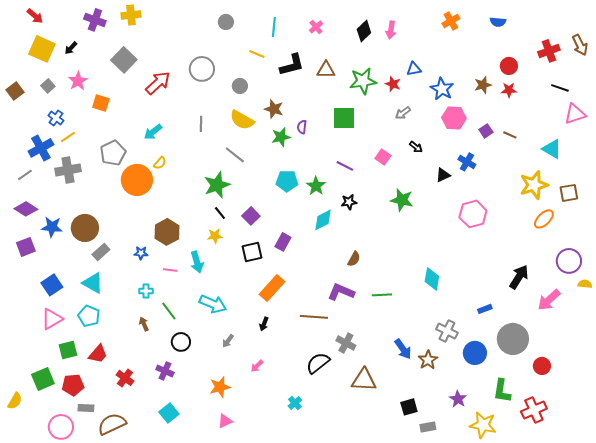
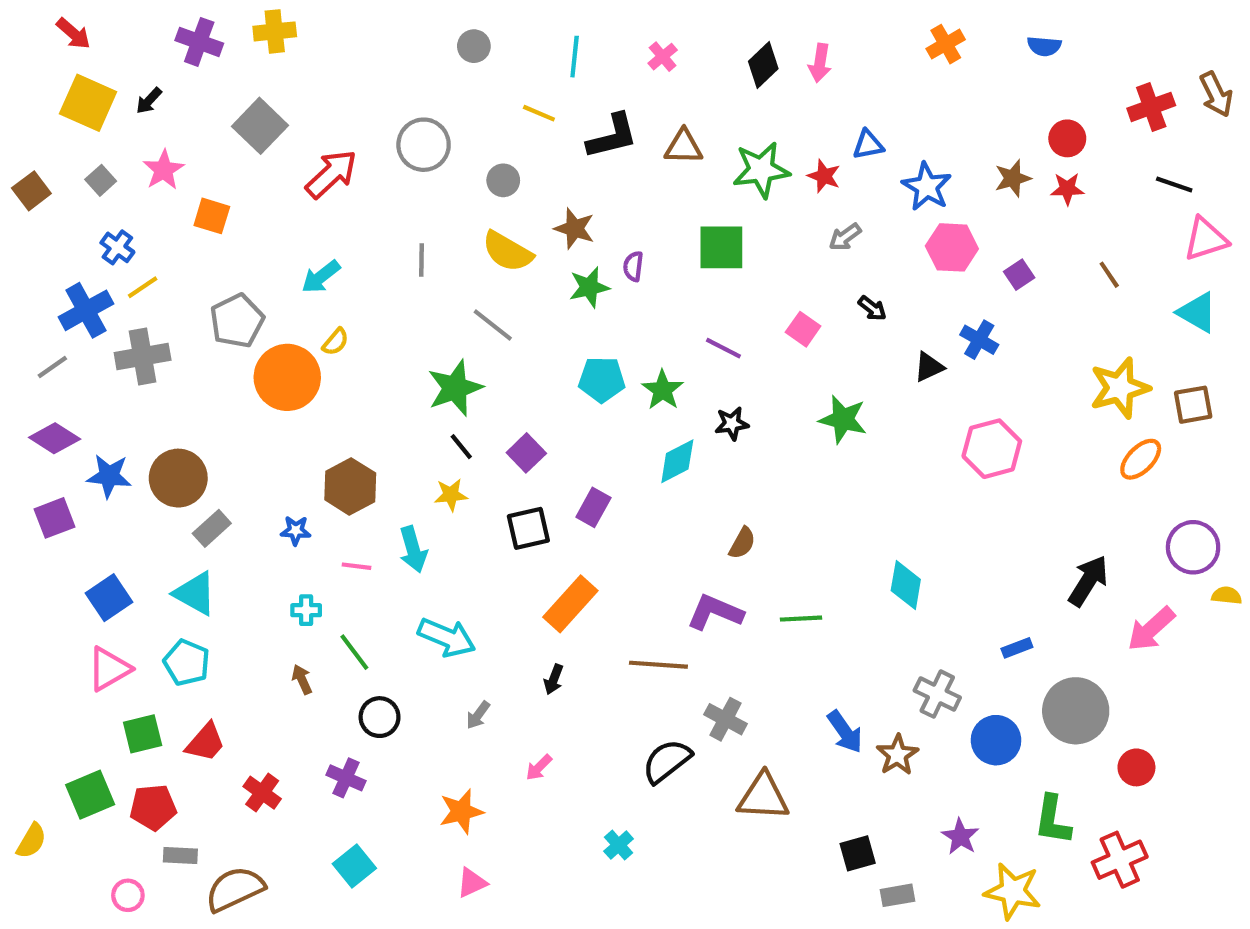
brown line: (510, 135) -> (1109, 275), moved, turned 32
cyan triangle: (552, 149) -> (1197, 312), moved
pink circle: (61, 427) -> (128, 895), size x0.6

